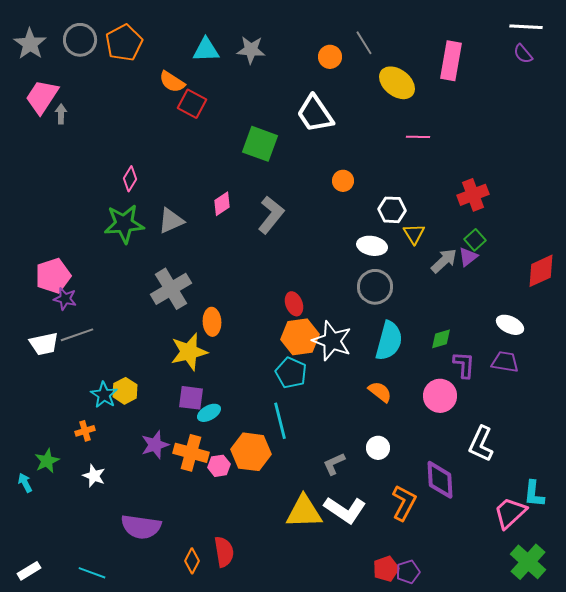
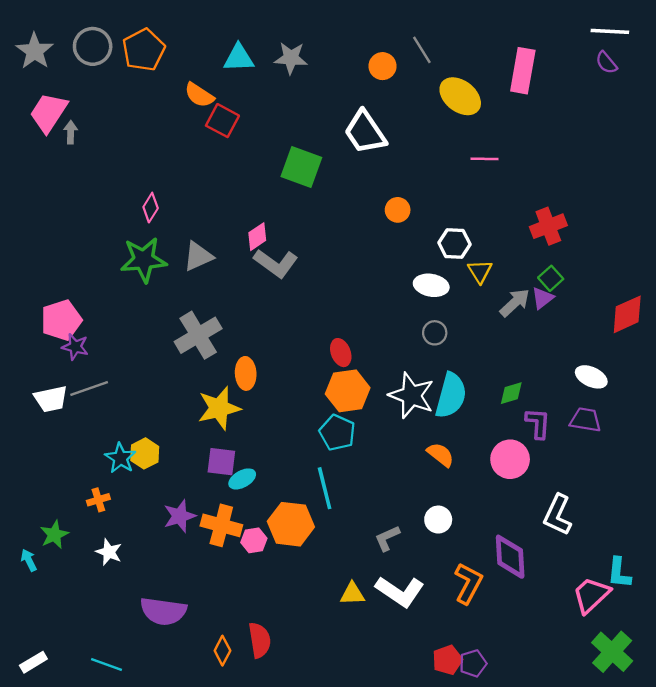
gray L-shape: (271, 215) -> (276, 263), moved, turned 87
gray circle: (375, 287) -> (435, 333), size x0.6
white star: (332, 341) -> (411, 395), moved
yellow triangle: (304, 512) -> (352, 594), size x0.6

